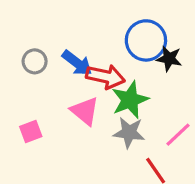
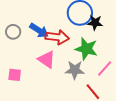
green star: (130, 100) -> (86, 49), moved, turned -30
pink square: (31, 132) -> (15, 75), turned 32

